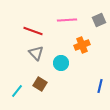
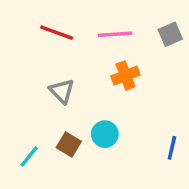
red line: (33, 31) -> (57, 33), moved
orange cross: (82, 45) -> (125, 76), moved
cyan circle: (61, 63) -> (105, 134), moved

